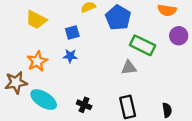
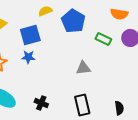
blue square: (72, 33) -> (30, 35), size x1.5
green rectangle: (143, 45) -> (103, 39), moved, size x0.7

